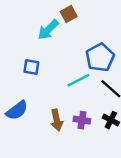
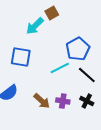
blue square: (31, 67) -> (21, 57), size x1.5
brown arrow: (57, 120) -> (42, 101), turned -36

